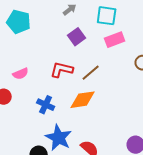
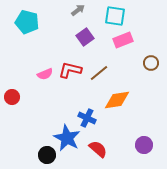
pink semicircle: (21, 74) -> (45, 74), moved
orange diamond: (83, 100) -> (117, 100), moved
blue cross: (46, 105) -> (87, 118), moved

